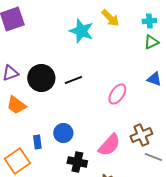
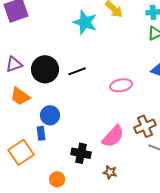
pink ellipse: (117, 94) -> (121, 85), turned 45
blue circle: (63, 133) -> (50, 115), moved

